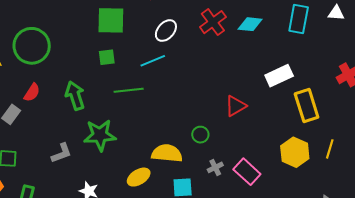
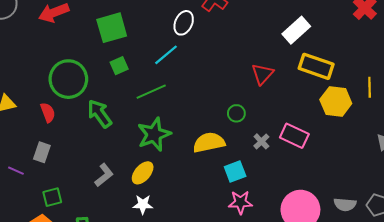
white ellipse: (166, 31) -> (184, 23), moved
green circle: (32, 46) -> (68, 79), moved
red semicircle: (32, 92) -> (48, 112), moved, turned -36
yellow rectangle: (307, 106) -> (316, 66), moved, turned -36
green star: (100, 135) -> (154, 134), moved
yellow ellipse: (139, 177) -> (143, 173), moved

